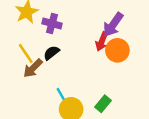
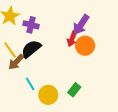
black semicircle: (51, 53) -> (31, 49), size x1.5
cyan line: (62, 96) -> (30, 84), moved

